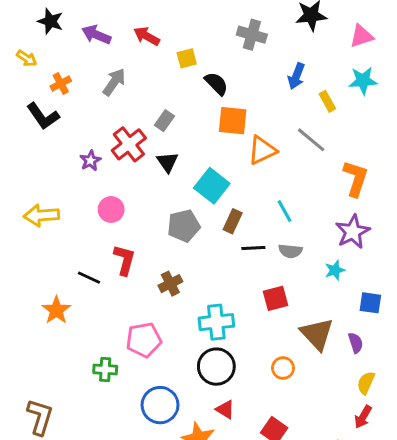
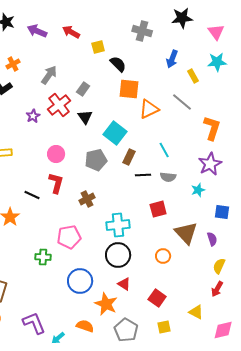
pink triangle: (362, 36) -> (216, 32), turned -48
gray arrow: (114, 82) -> (49, 75), moved
pink circle: (111, 209) -> (56, 154), moved

